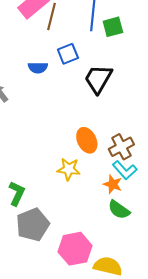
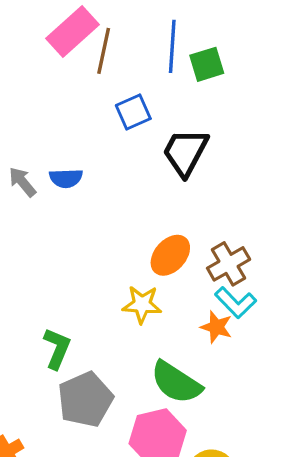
blue semicircle: (38, 68) -> (66, 178), moved
orange ellipse: (87, 140) -> (170, 255), turned 70
green semicircle: (119, 210) -> (176, 382), moved, size x1.4

